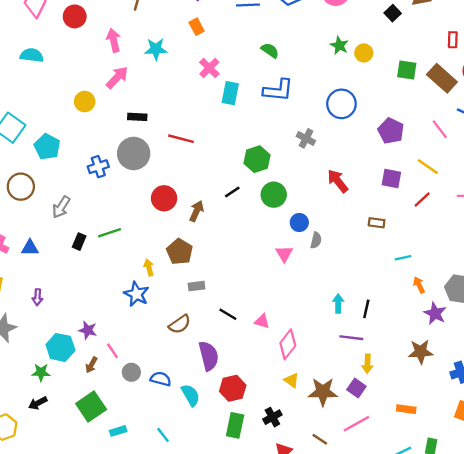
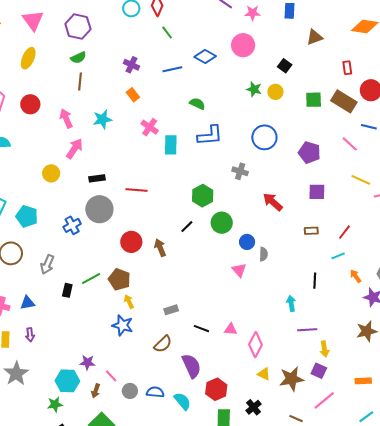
black square: (393, 13) -> (285, 66), moved
yellow line: (428, 167) -> (361, 180), moved
red line: (422, 200) -> (345, 232), moved
brown arrow: (197, 211) -> (160, 248), turned -36
brown pentagon: (180, 252) -> (119, 279), moved
purple arrow: (37, 297) -> (30, 335), moved
black line: (366, 309) -> (315, 281), moved

